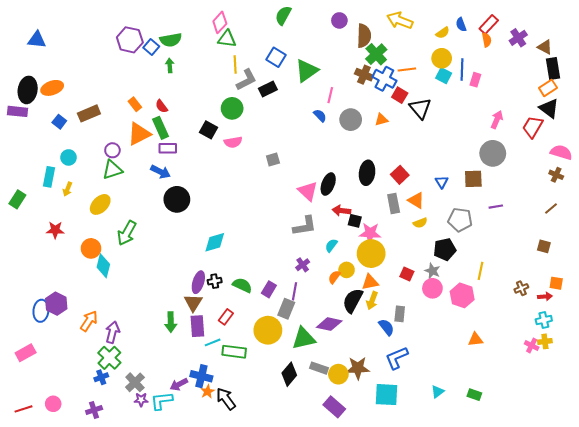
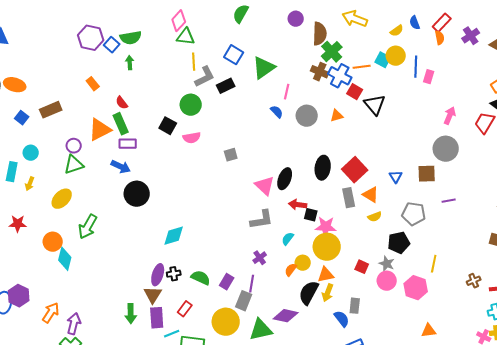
cyan square: (444, 76) -> (383, 60), moved
orange ellipse: (52, 88) -> (15, 85), turned 35
orange rectangle: (135, 104) -> (93, 84), moved
red square: (400, 175) -> (355, 170), size x1.4

